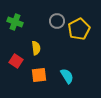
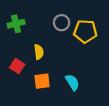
green cross: (15, 22) -> (16, 24), turned -35
yellow pentagon: (79, 29) -> (85, 31), turned 30

